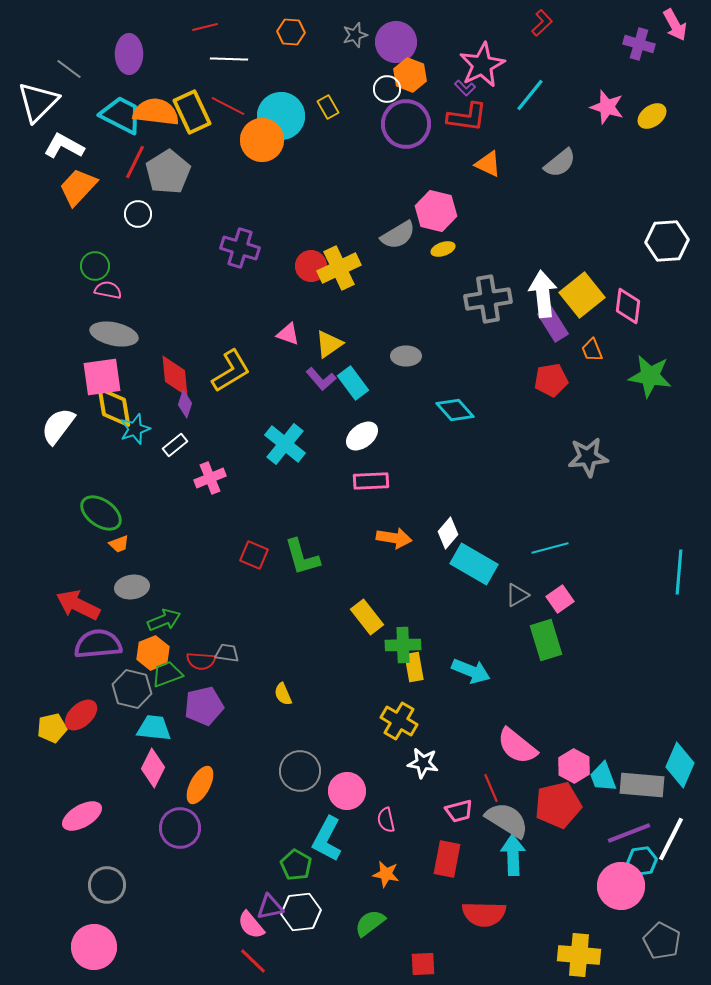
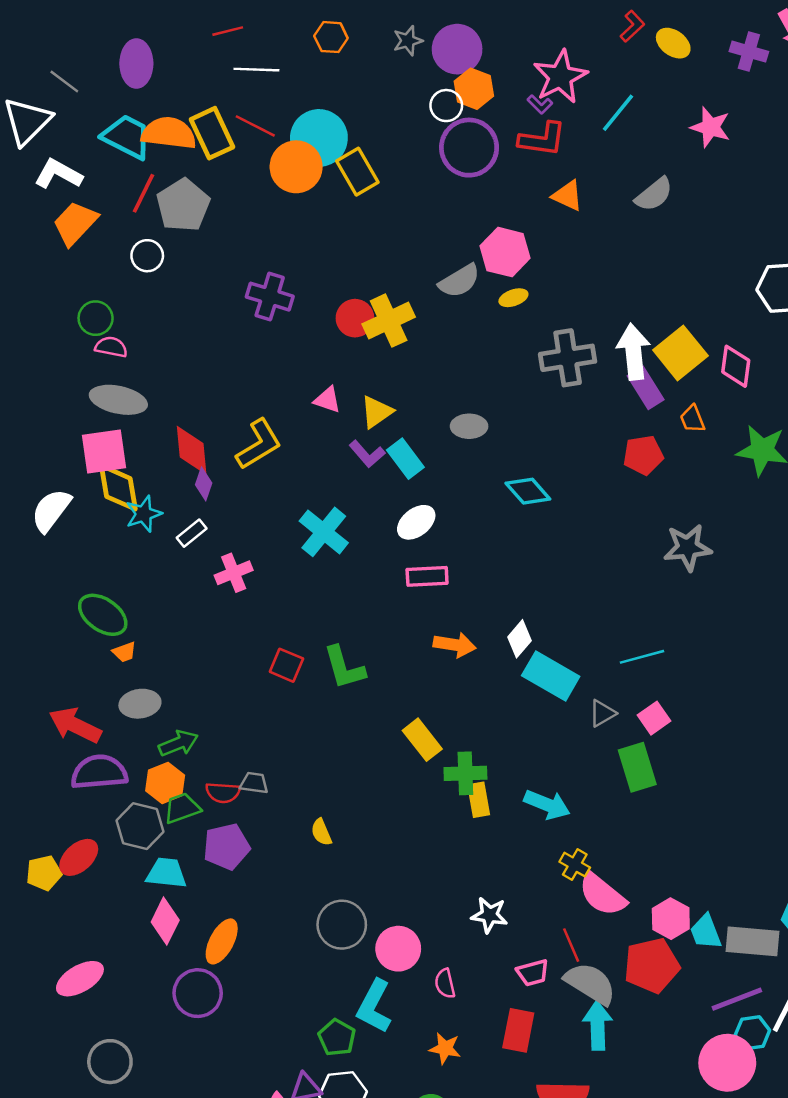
yellow rectangle: (328, 107) -> (357, 172), moved, size x1.6
yellow ellipse: (652, 116) -> (673, 43), moved, turned 72
yellow cross: (399, 721) -> (575, 865), moved, size x0.7

